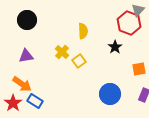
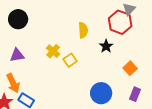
yellow semicircle: (83, 31) -> (83, 30), moved
orange square: (139, 69) -> (130, 68), turned -32
orange arrow: (22, 84) -> (13, 83), turned 30

